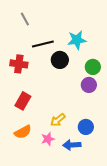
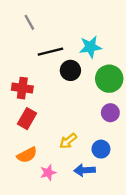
red cross: (19, 64) -> (22, 88), moved
green circle: (93, 67) -> (109, 79), size x1.5
purple circle: (89, 85) -> (110, 113), moved
pink star: (48, 139) -> (48, 173), moved

